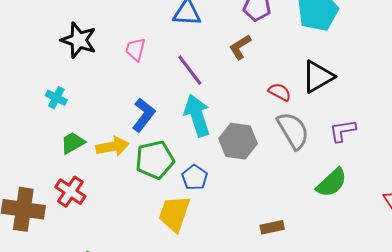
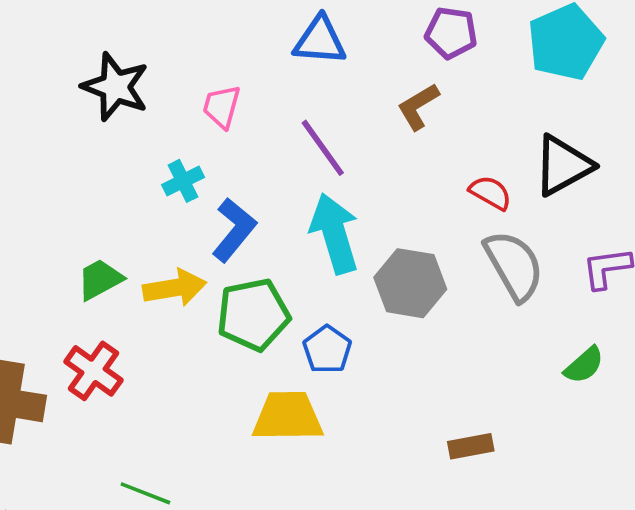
cyan cross: (56, 98) -> (183, 181), moved, turned 35
green semicircle: (332, 183) -> (584, 365), size x0.7
yellow trapezoid: (174, 214) -> (288, 416), turned 69

